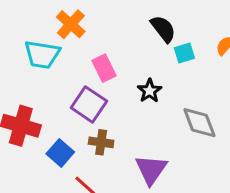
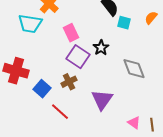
cyan square: (184, 53) -> (124, 23), turned 32
purple square: (89, 104) -> (78, 57), moved
brown cross: (101, 142) -> (69, 82), turned -35

